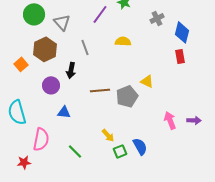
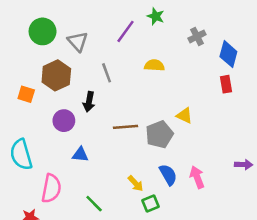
orange square: (21, 64) -> (26, 94), turned -32
pink arrow: (170, 120) -> (197, 177), moved
blue semicircle: (140, 146) -> (168, 175), moved

